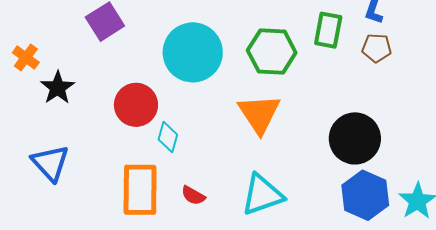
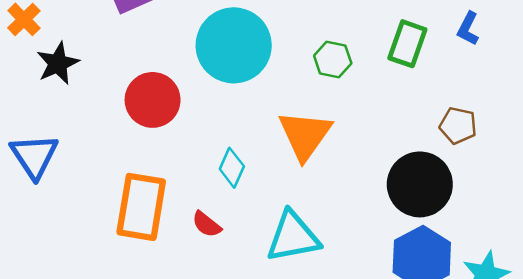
brown pentagon: (377, 48) -> (458, 126), moved
green hexagon: (272, 51) -> (333, 60), size x0.6
cyan diamond: (168, 137) -> (232, 168), moved

